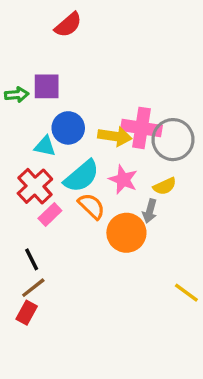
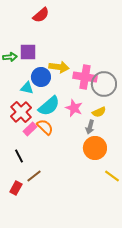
yellow arrow: (115, 136) -> (59, 67), moved
orange semicircle: (92, 206) -> (45, 127), moved
orange circle: (126, 233) -> (95, 148), moved
brown line: (33, 288) -> (34, 176), moved

